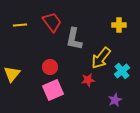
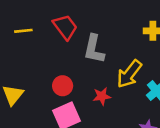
red star: (88, 80) -> (102, 96), moved

